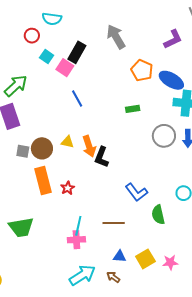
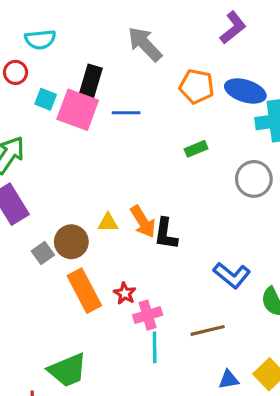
pink square: (65, 68) -> (78, 110), size x1.5
blue line: (77, 98) -> (126, 113), moved, turned -48
gray square: (23, 151) -> (43, 253), turned -32
pink cross: (76, 240) -> (148, 315), moved

